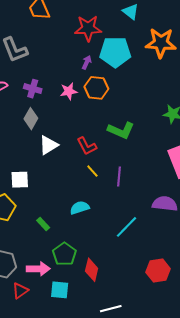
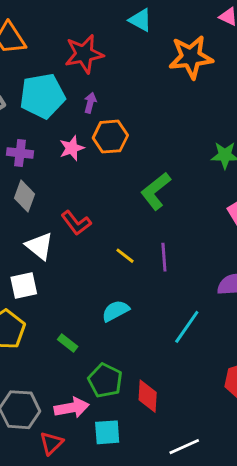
cyan pentagon: (115, 52) -> (42, 96), moved
green L-shape: (121, 130) -> (156, 191), turned 128
white triangle: (48, 145) -> (39, 246), moved, turned -40
red L-shape: (87, 146) -> (76, 223), moved

